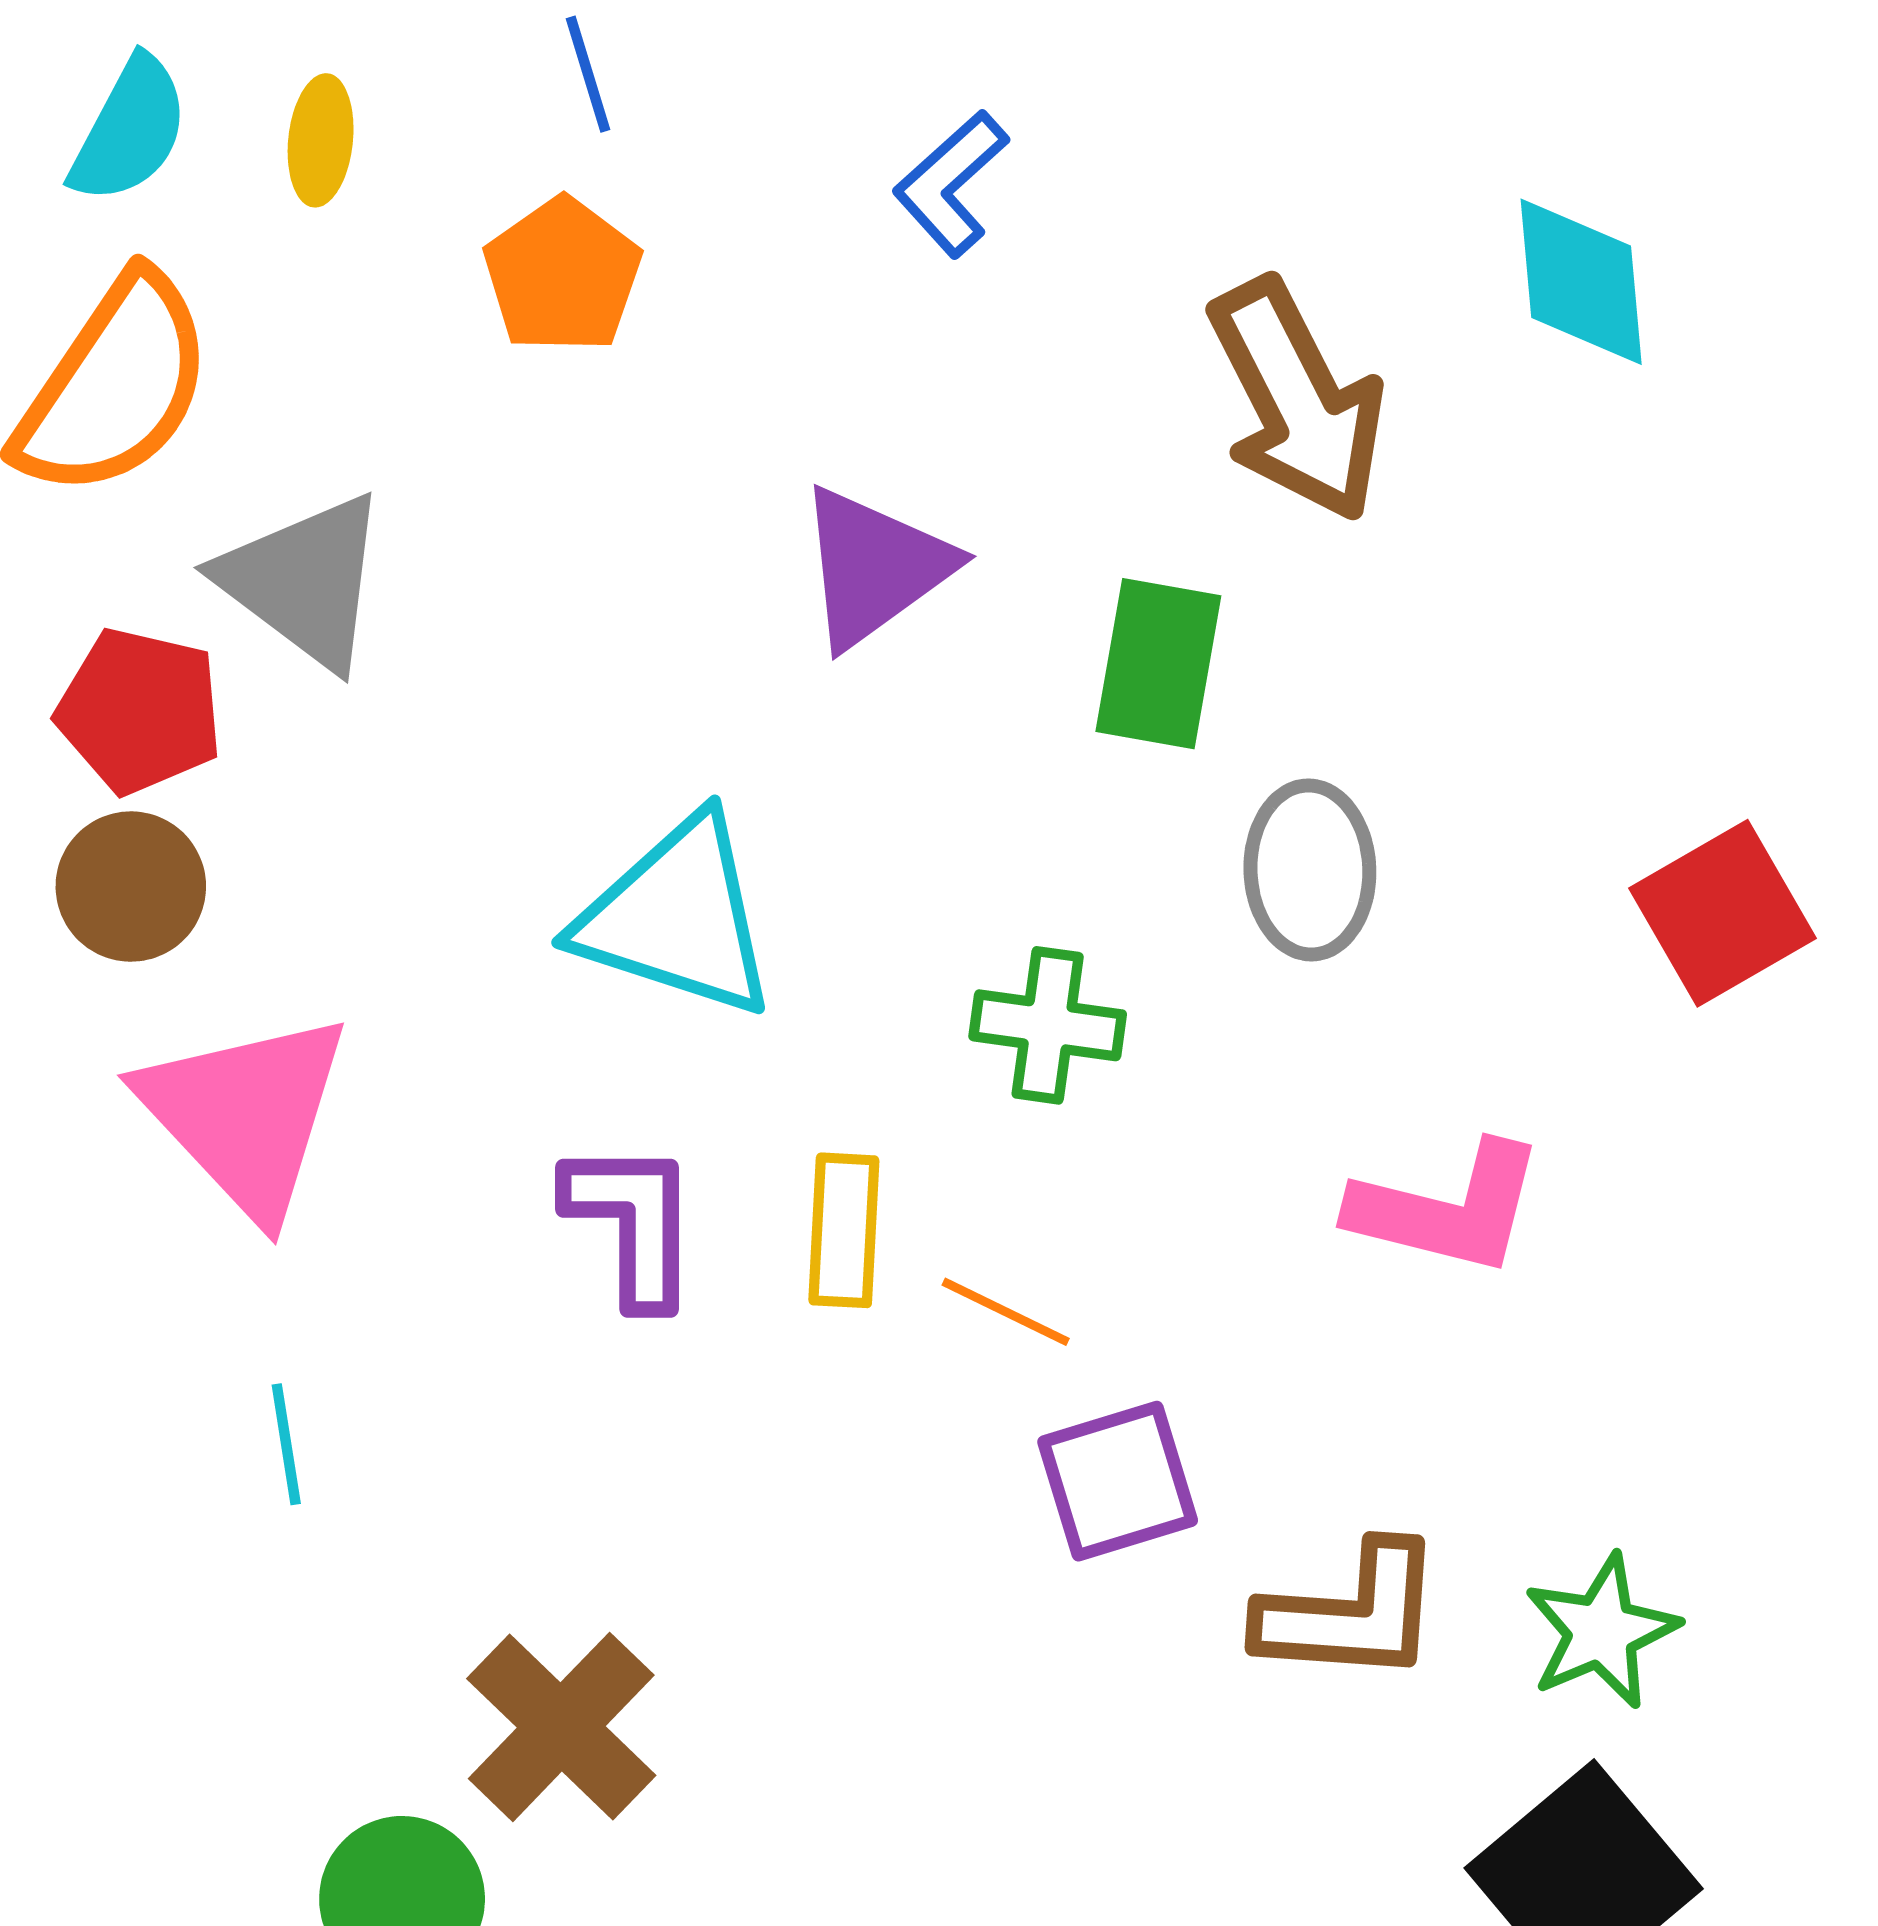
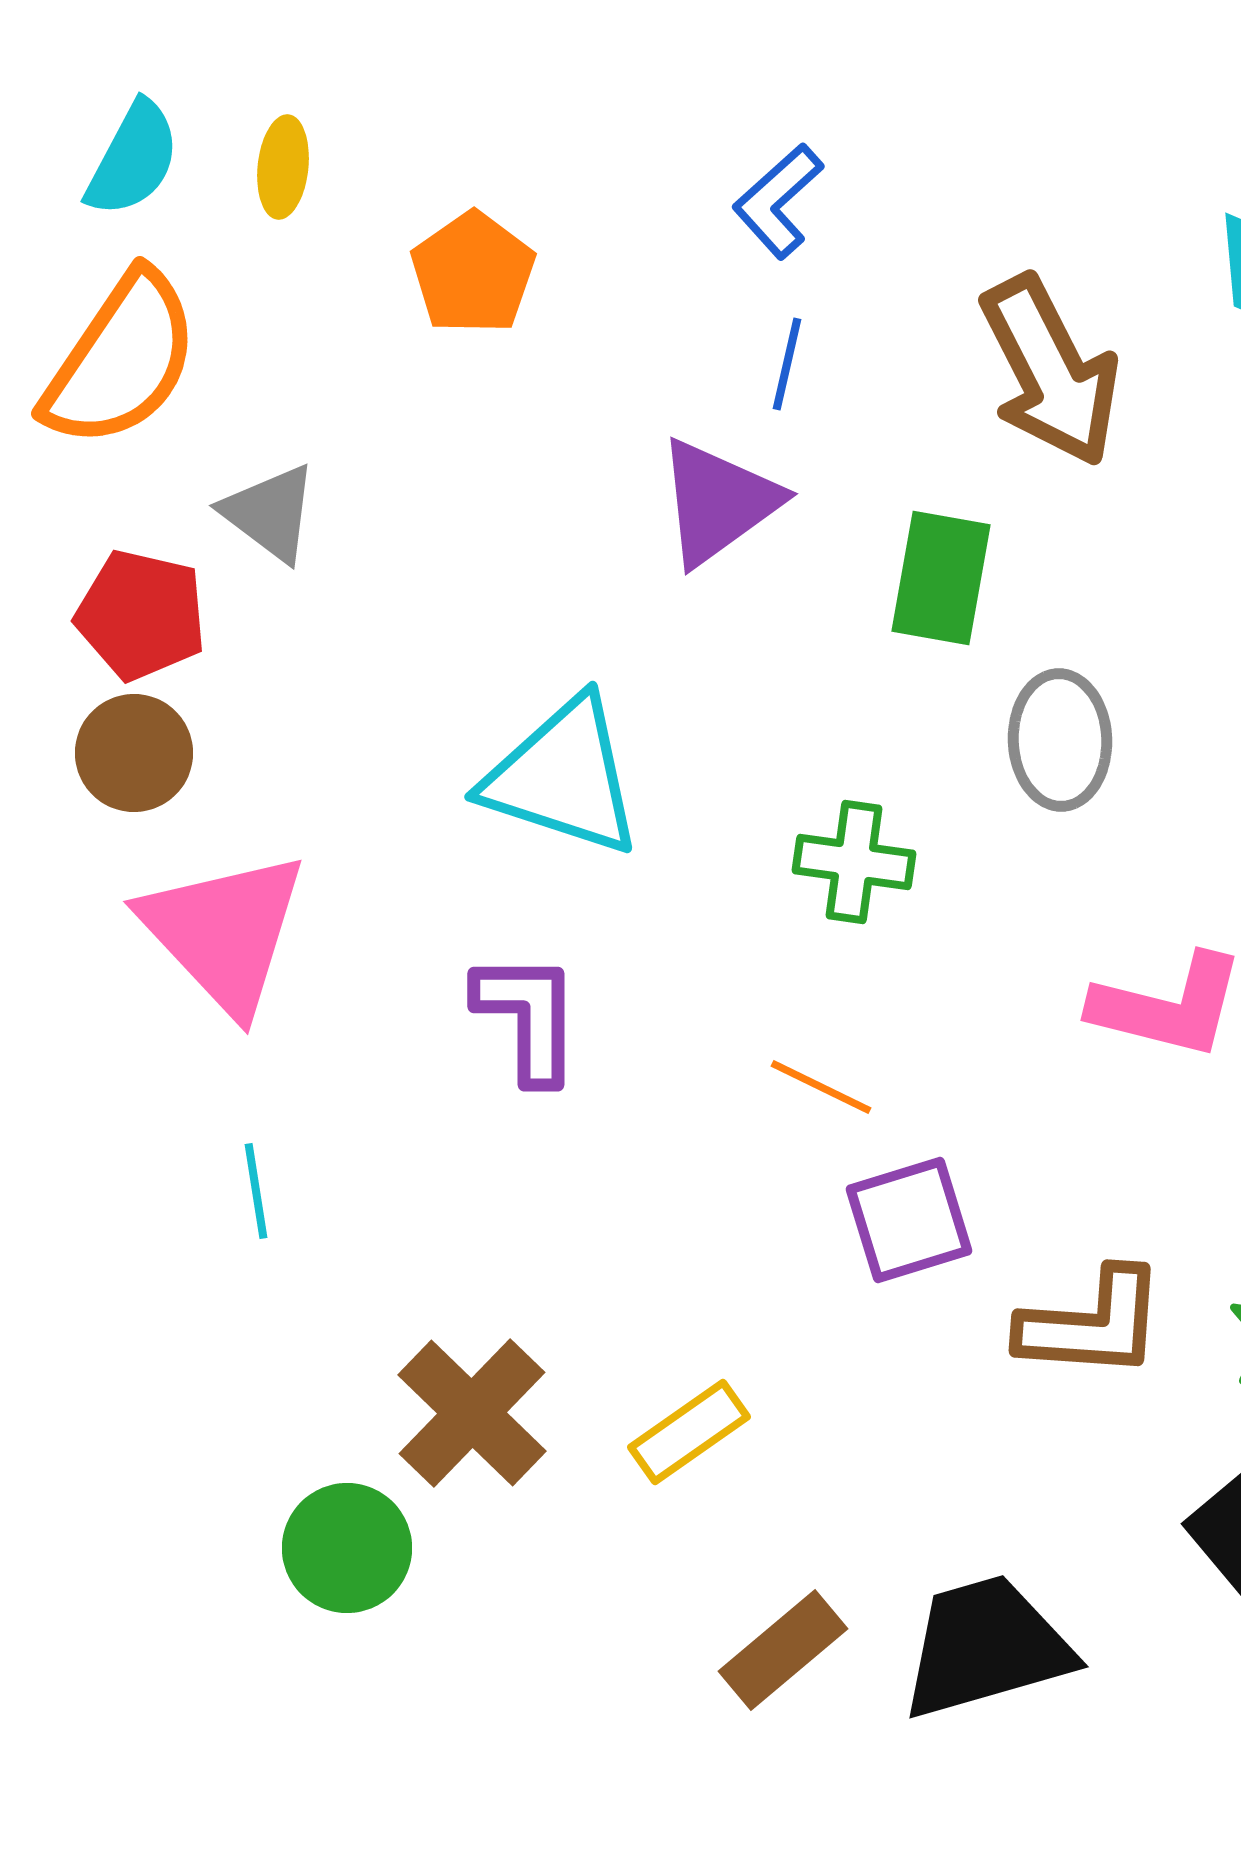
blue line: (588, 74) -> (787, 364), moved, turned 30
gray triangle: (304, 581) -> (270, 513), size x0.7
yellow rectangle: (844, 1230) -> (689, 1432), moved, turned 52

